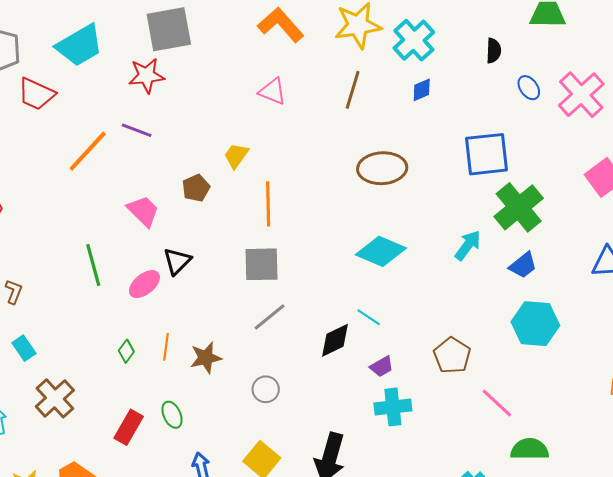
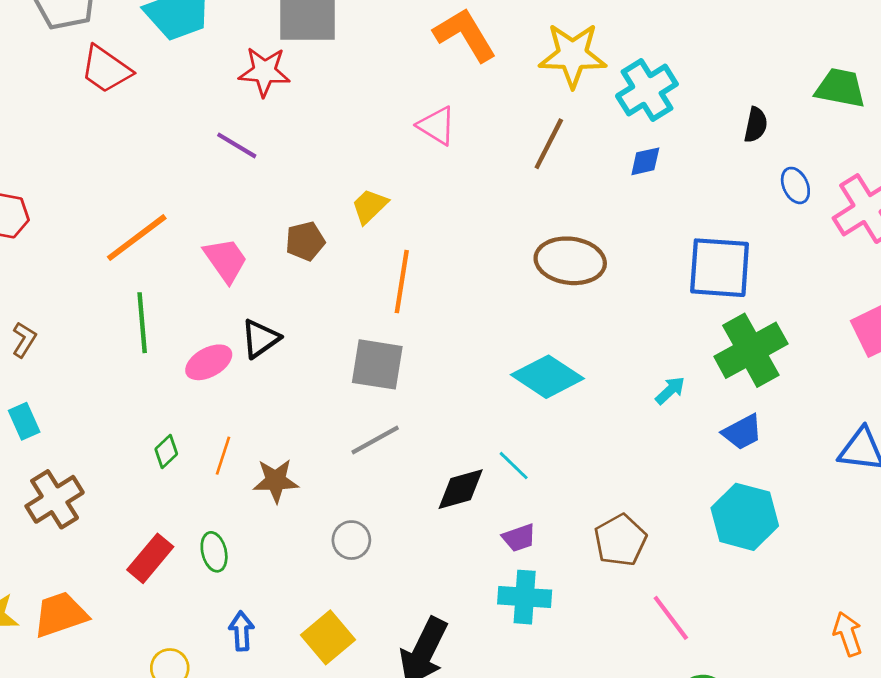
orange line: (88, 151) -> (137, 238), moved
cyan arrow: (468, 245) -> (670, 390), size x0.7

